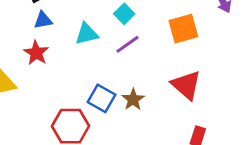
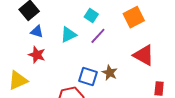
blue triangle: (43, 20) -> (37, 32), turned 40

